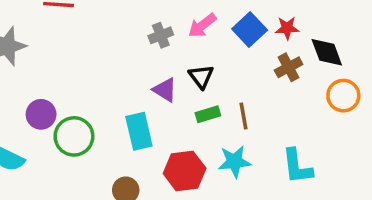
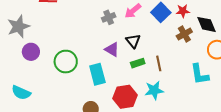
purple circle: (41, 114) -> (31, 52), moved
green circle: (74, 136) -> (66, 62), moved
cyan L-shape: (297, 166) -> (199, 74), moved

